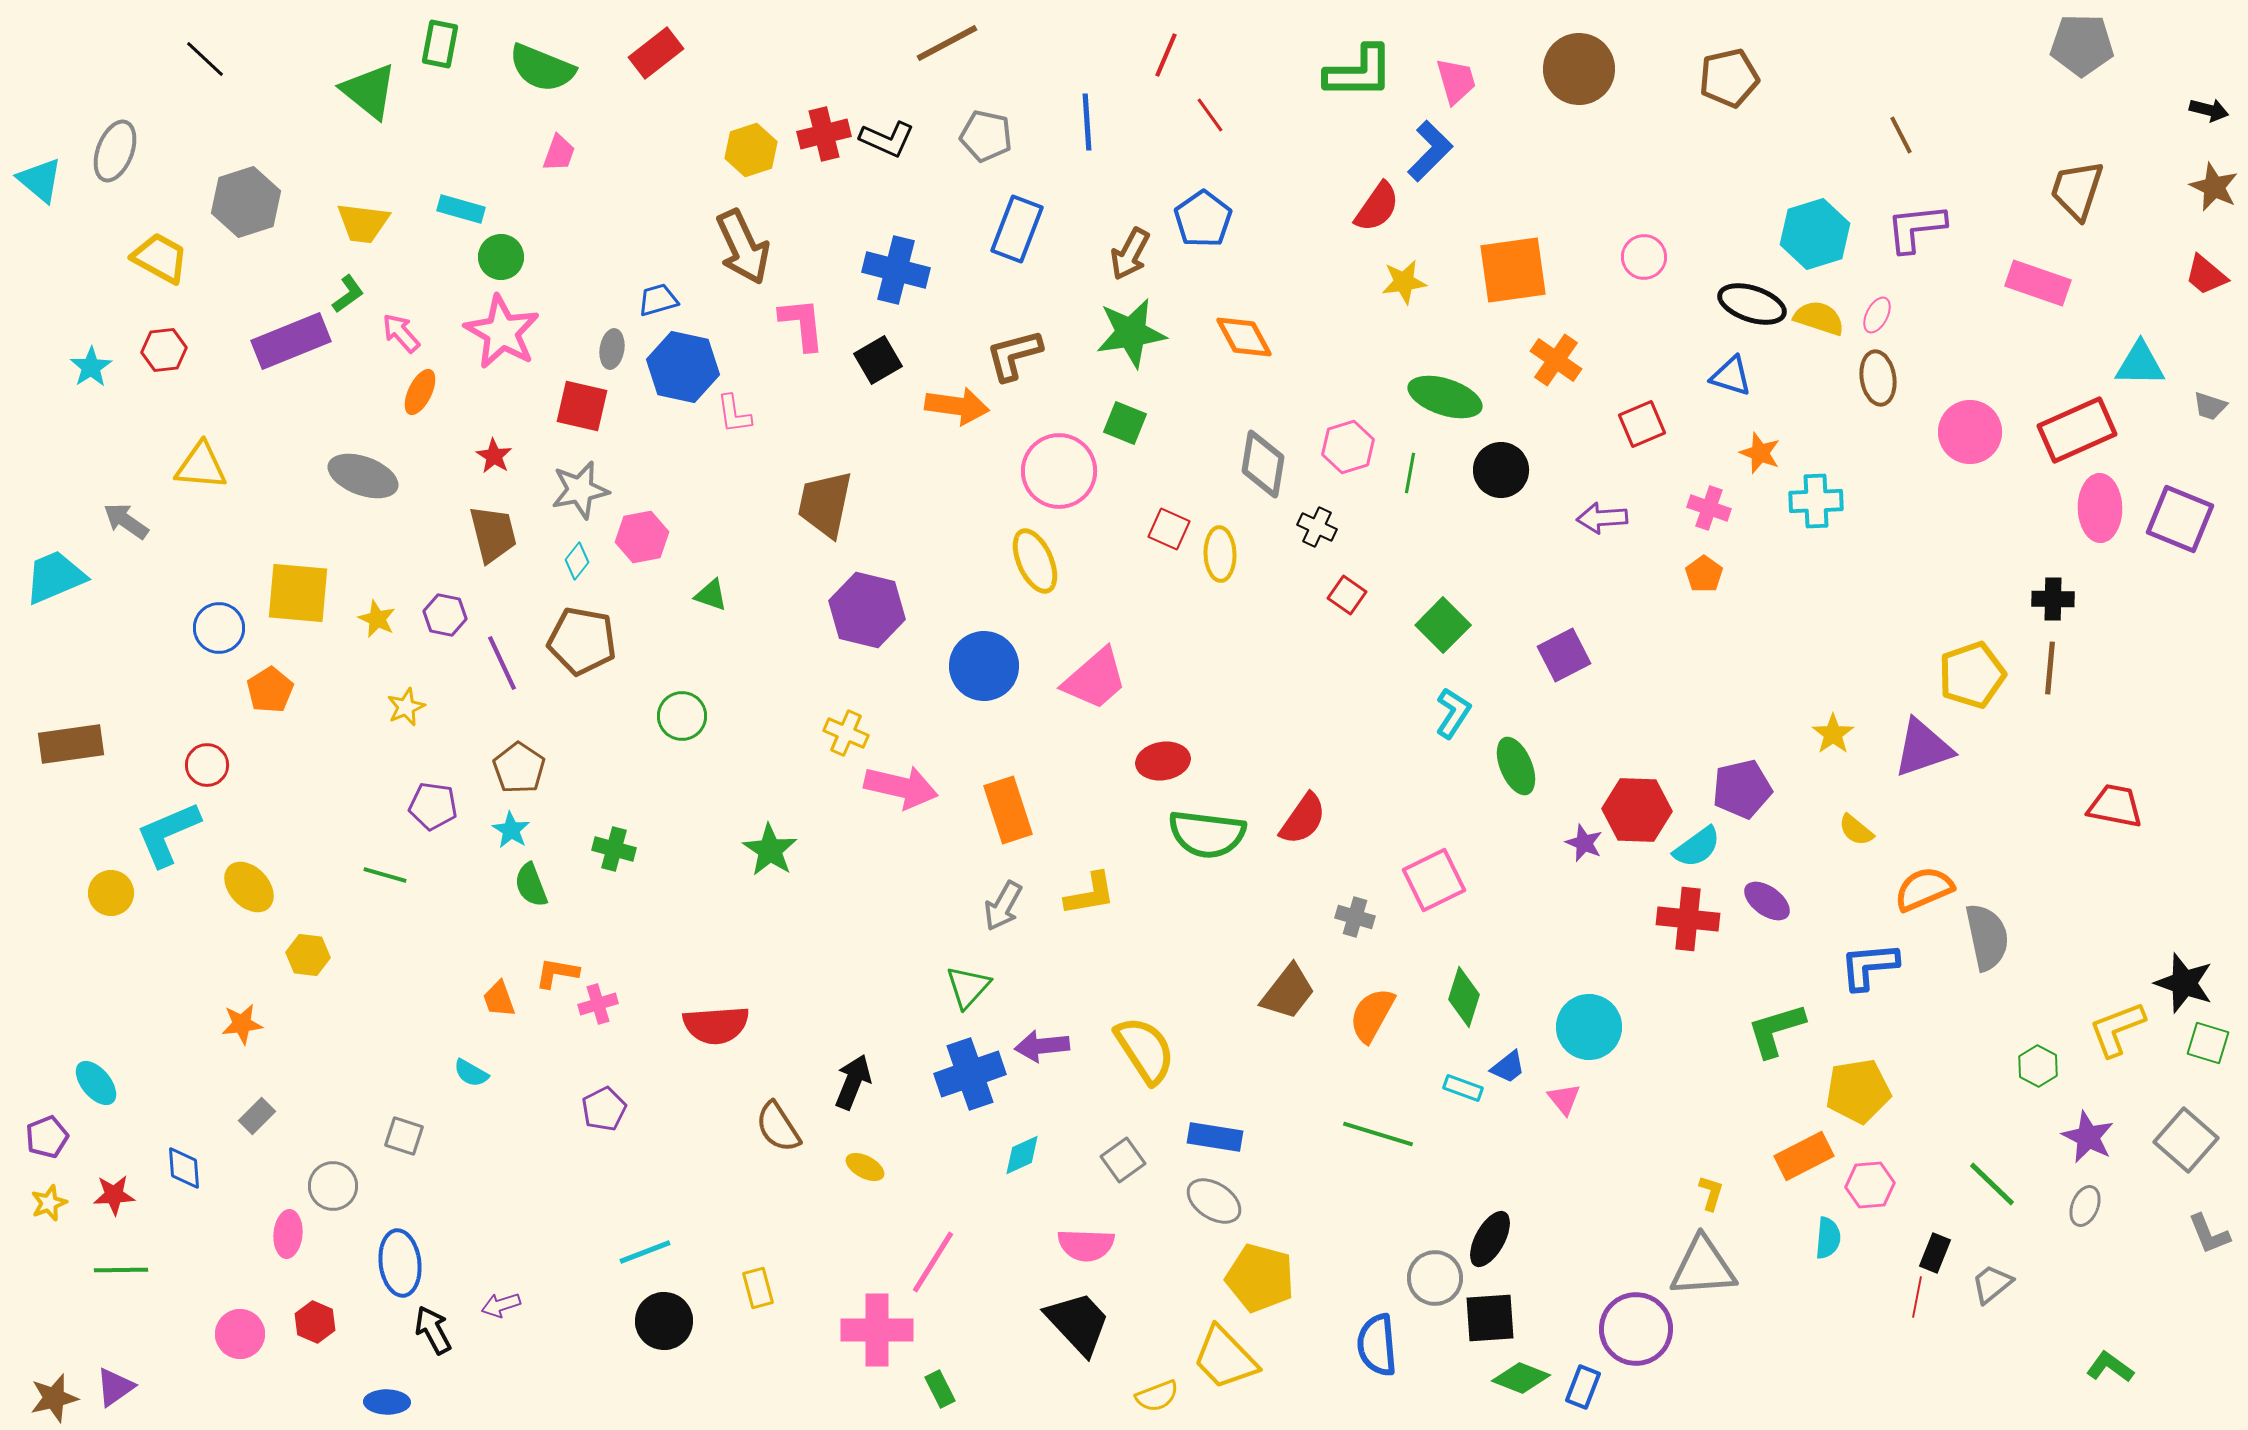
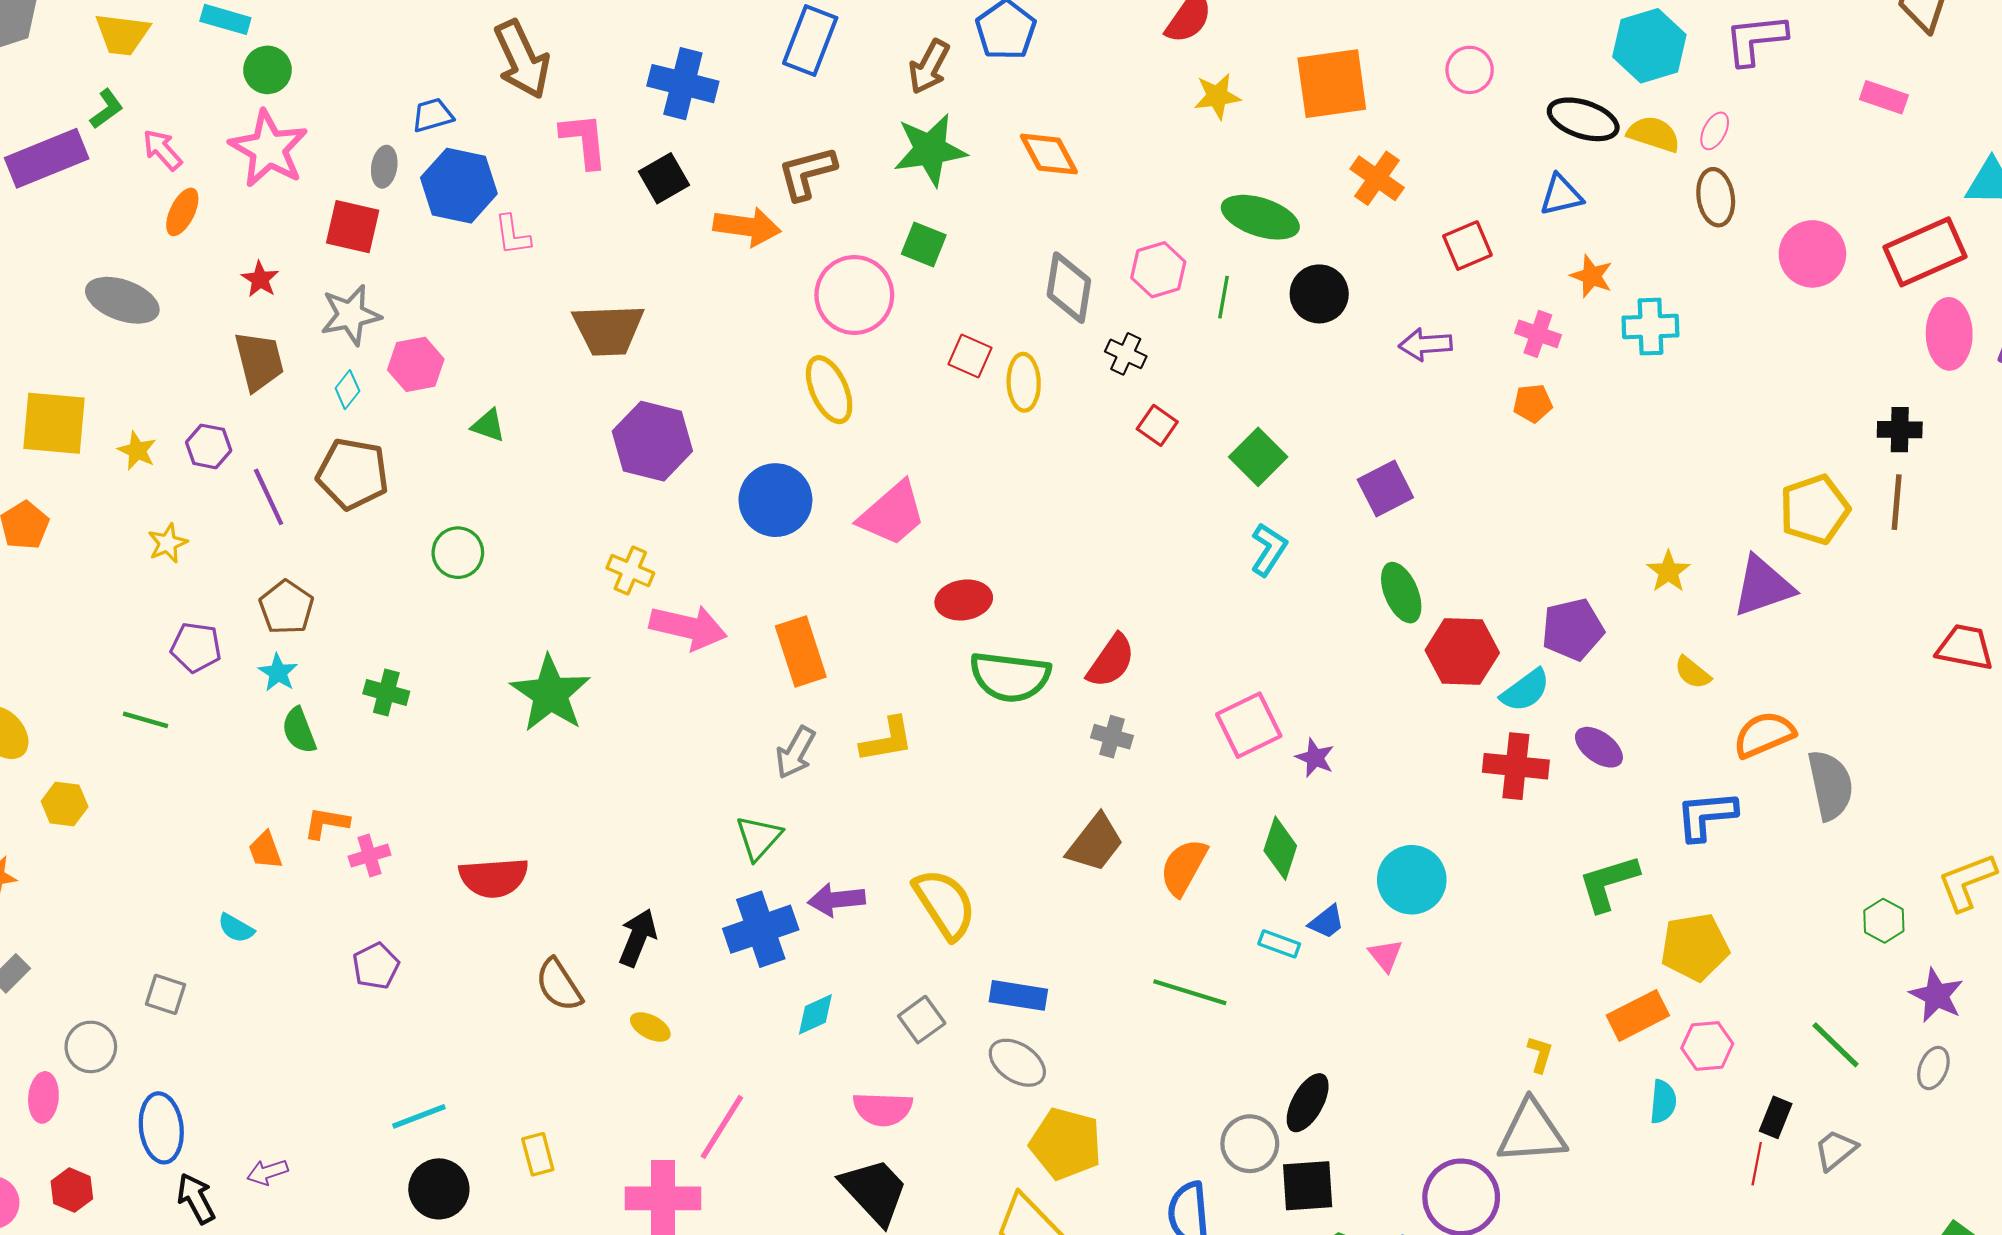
pink rectangle: (2038, 283) -> (1884, 97), size x0.7
blue triangle: (1731, 376) -> (1561, 195), turned -30
brown trapezoid: (825, 504) -> (608, 330), turned -104
orange pentagon: (1704, 574) -> (1533, 403), turned 30
green ellipse: (1516, 766) -> (1401, 593), moved
purple star: (1584, 843) -> (1315, 758), moved
green star: (770, 850) -> (550, 694), size x1.4
gray cross: (1355, 917) -> (1112, 737), moved

